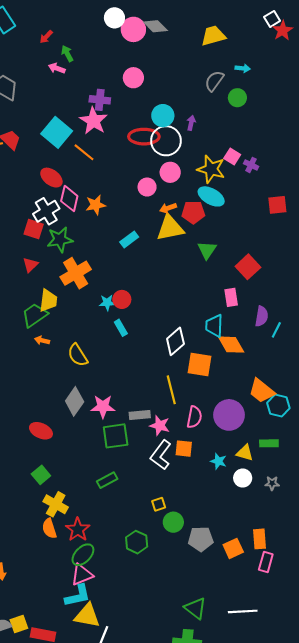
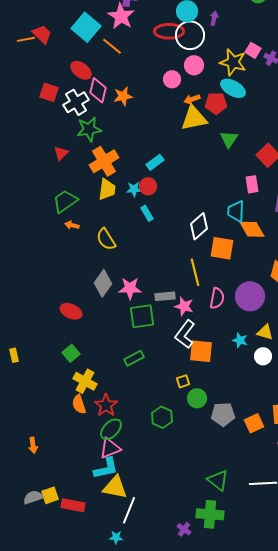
red square: (34, 229) -> (49, 92), moved
cyan rectangle: (129, 240) -> (155, 162), moved
yellow trapezoid: (48, 300) -> (107, 189), moved
orange square: (184, 449) -> (201, 351), moved, size x1.4

